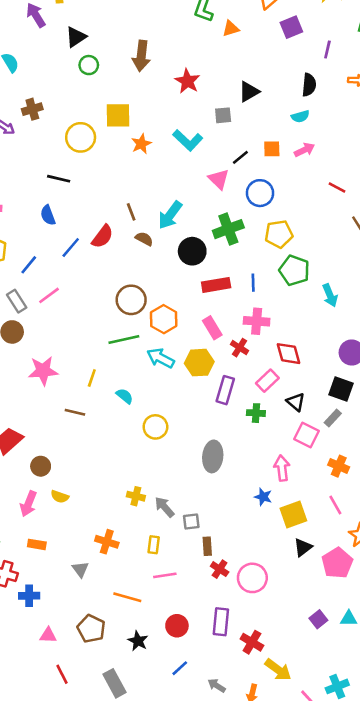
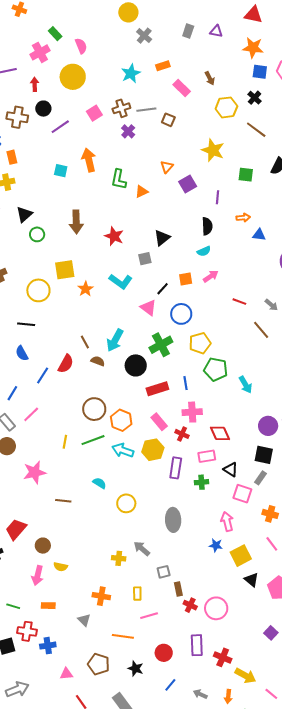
yellow line: (92, 378) -> (65, 442), moved
pink rectangle: (267, 381) -> (207, 456), turned 42
gray arrow: (164, 507) -> (142, 549), moved
black triangle: (303, 547) -> (251, 580), turned -35

